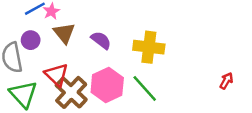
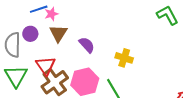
yellow cross: (149, 47) -> (124, 58), size x0.7

